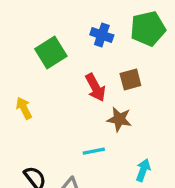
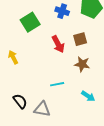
brown star: (119, 119) -> (82, 64), moved
cyan arrow: (143, 170) -> (88, 96), turned 104

